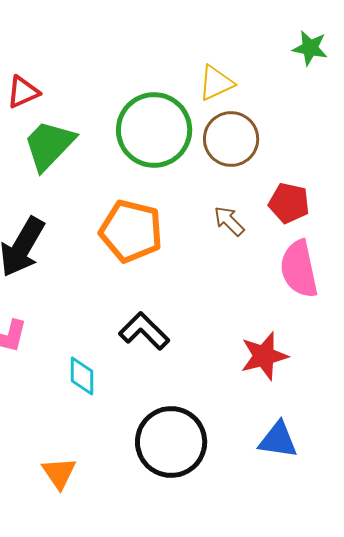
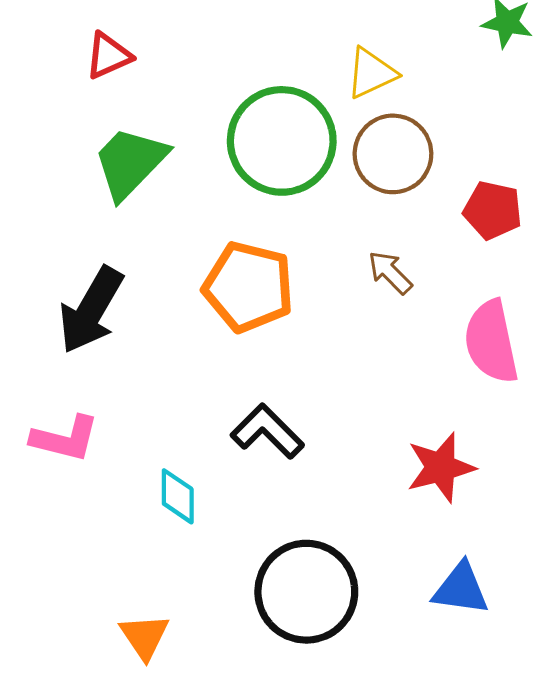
red triangle: (23, 92) -> (108, 56), moved
red pentagon: (289, 203) -> (493, 210), moved

